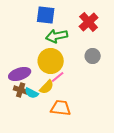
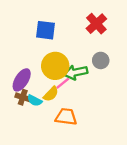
blue square: (46, 15) -> (45, 30), moved
green arrow: (57, 36) -> (76, 72), moved
purple ellipse: (20, 74) -> (22, 80), turned -40

